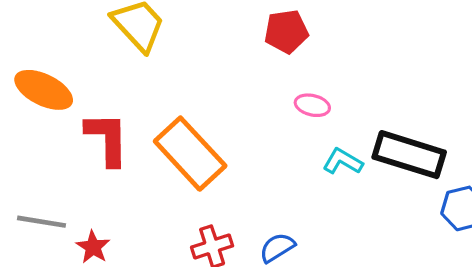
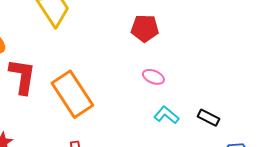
black rectangle: (409, 155) -> (208, 118), size x0.5

